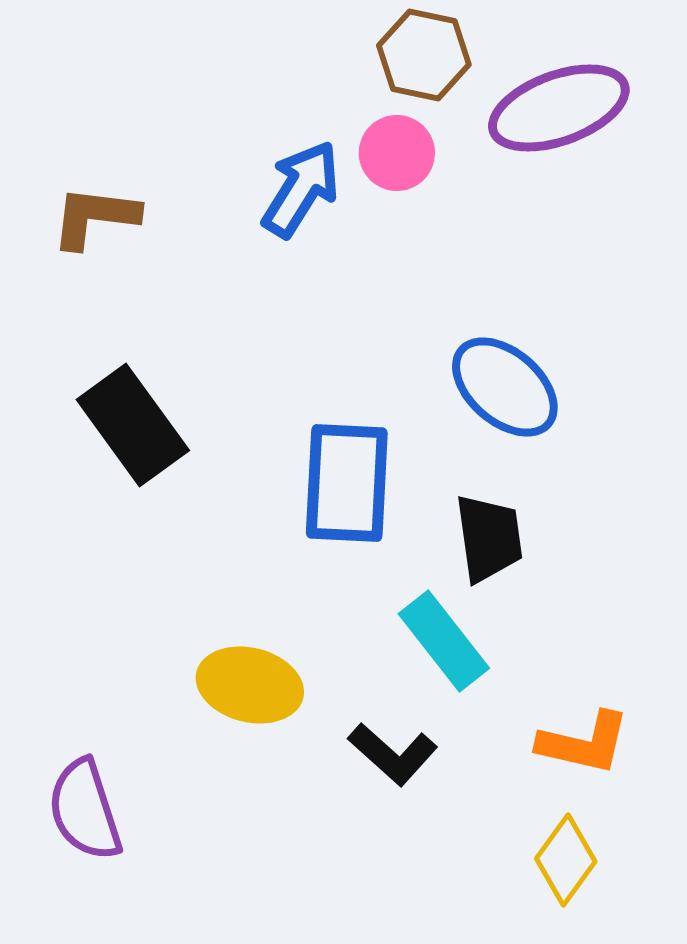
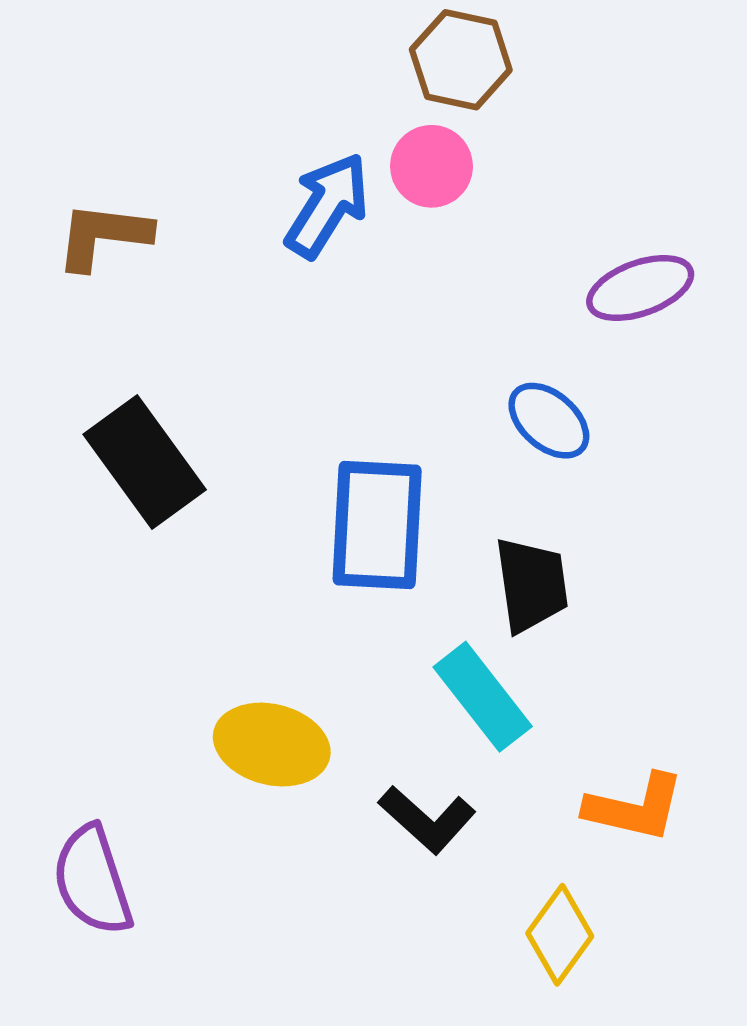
purple ellipse: (559, 108) -> (640, 288), moved, size x0.7
blue ellipse: (505, 387) -> (549, 421), size x0.7
yellow diamond: (566, 860) -> (560, 935), moved

